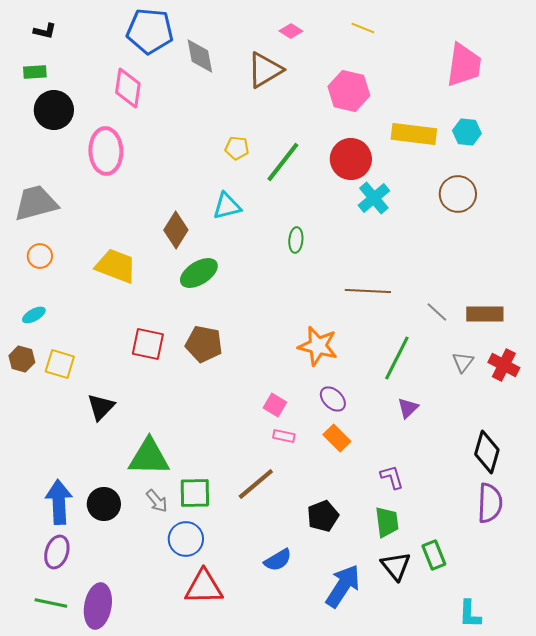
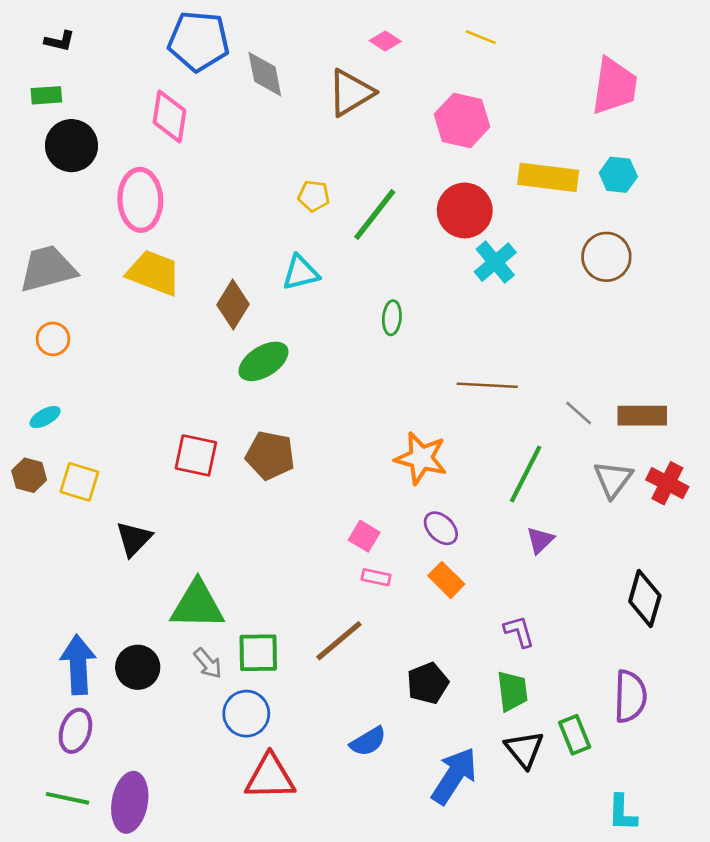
yellow trapezoid: (116, 266) -> (154, 273), moved
gray triangle: (463, 362) -> (613, 479), size x1.4
purple semicircle: (490, 503) -> (630, 696), moved

